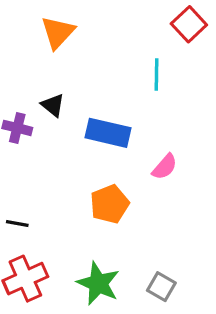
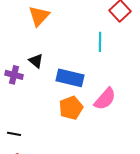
pink semicircle: (165, 167) -> (105, 99), size x1.4
orange pentagon: (110, 204) -> (71, 108), moved

